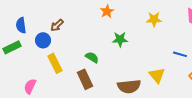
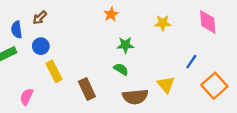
brown arrow: (57, 25) -> (40, 18), moved
blue line: (180, 54) -> (191, 62), turned -72
green semicircle: (92, 57) -> (121, 69), moved

